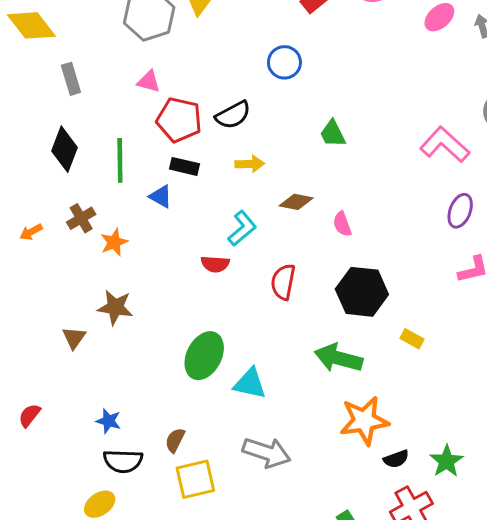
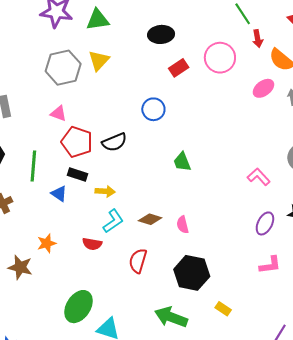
pink L-shape: (445, 145) -> (259, 177), size x0.7
yellow arrow: (250, 164) -> (105, 191), moved
brown diamond: (296, 202) -> (150, 219), moved
orange star: (114, 242) -> (47, 243), moved

